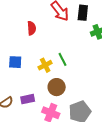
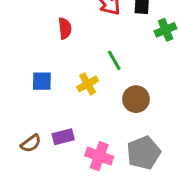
green line: (62, 59) -> (114, 60), moved
brown circle: (57, 87) -> (136, 99), moved

